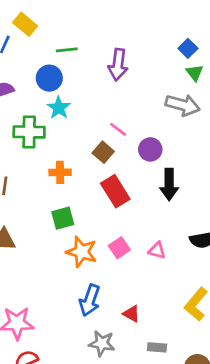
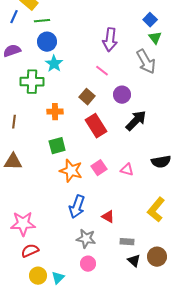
green line: (67, 50) -> (42, 21), moved
purple arrow: (118, 65) -> (110, 40), moved
gray arrow: (183, 105) -> (146, 62), turned 45
pink line: (118, 129) -> (102, 71), moved
black arrow: (169, 184) -> (136, 121), turned -135

